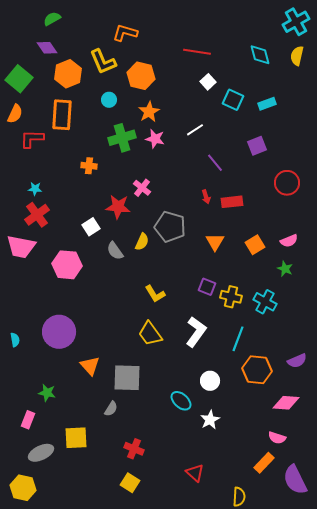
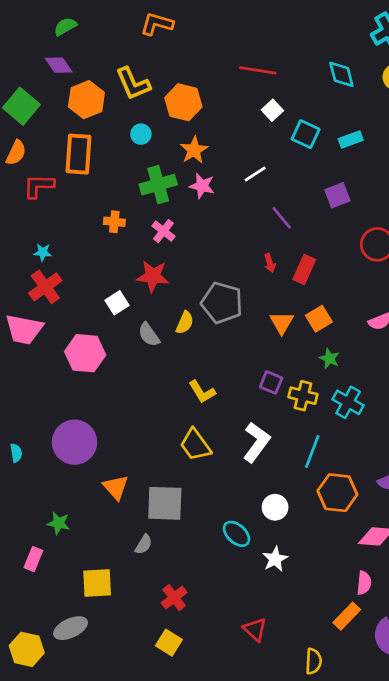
orange L-shape: (125, 33) -> (157, 24), moved
pink cross: (142, 188) -> (163, 231), moved
red rectangle: (232, 202) -> (304, 270), turned -60
orange square: (255, 245) -> (319, 319), moved
green star: (285, 269) -> (329, 359), moved
pink semicircle: (277, 438) -> (364, 583), turned -102
red cross: (134, 449) -> (174, 598), turned 30
gray ellipse: (41, 453) -> (71, 628), moved

